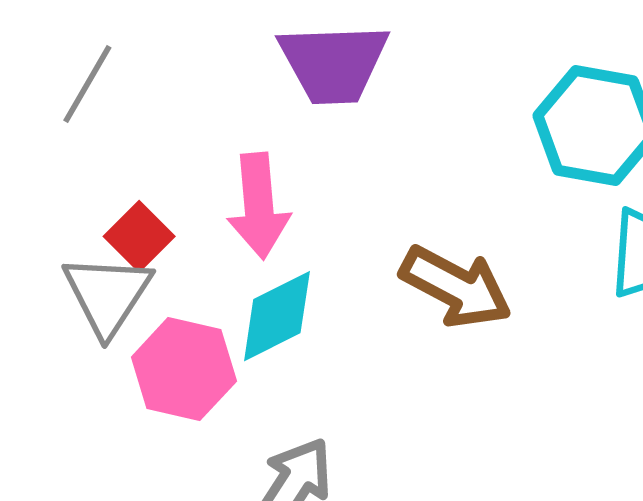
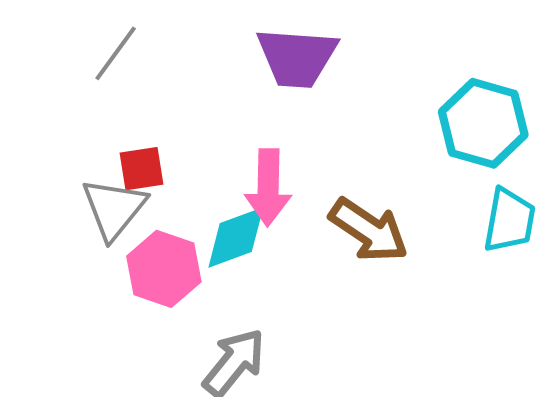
pink arrow: (259, 206) -> (268, 187), moved
red square: (139, 236) -> (142, 169), turned 30

